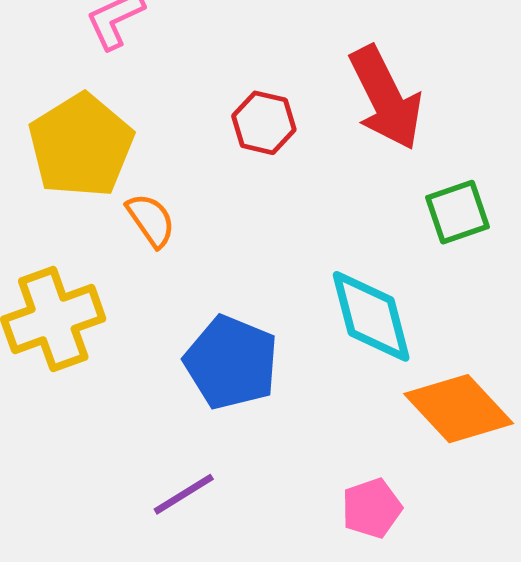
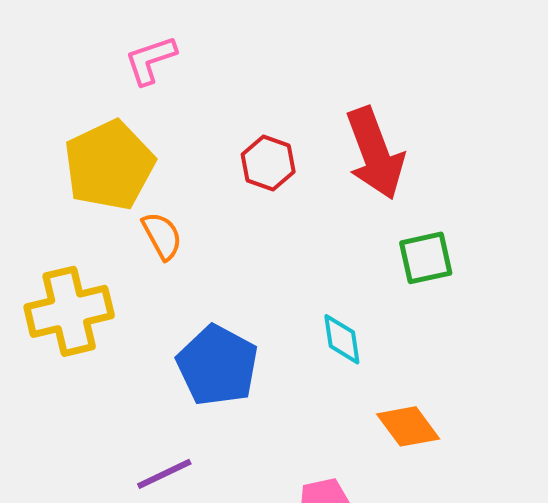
cyan diamond: (371, 316) -> (342, 339), size x0.6
orange diamond: (459, 409) -> (408, 426), size x0.7

